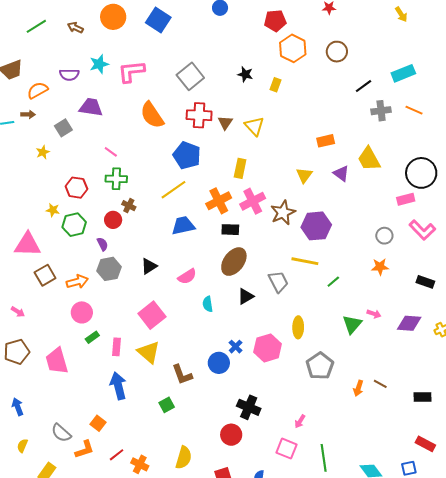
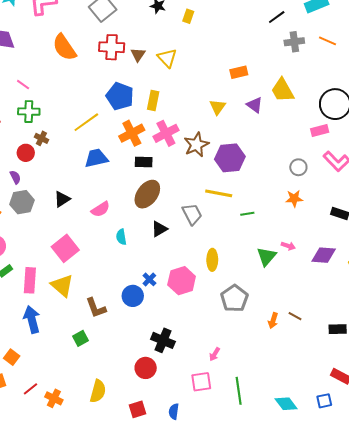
blue pentagon: (187, 155) -> (120, 96), moved
green line: (333, 282) -> (247, 214), turned 32
pink rectangle: (117, 347) -> (30, 280), size x1.4
pink square: (286, 449) -> (201, 382), turned -30

